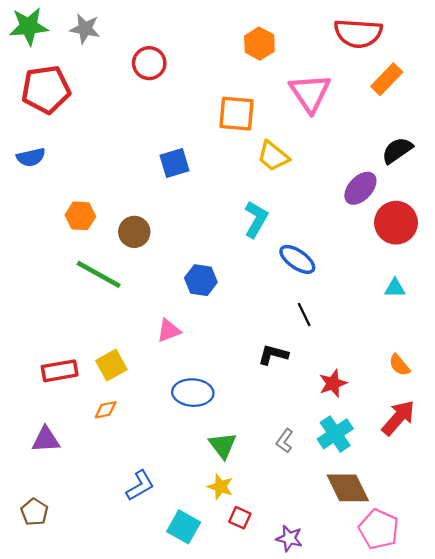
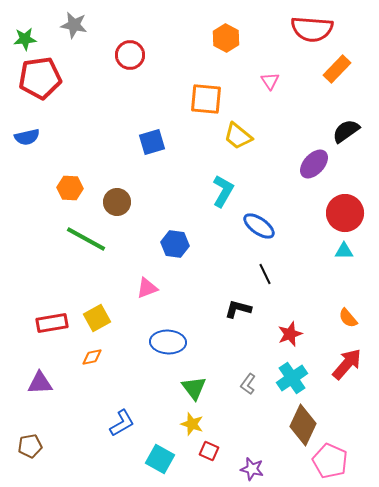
green star: (29, 26) -> (25, 39), moved, size x0.7
pink triangle: (310, 93) -> (270, 81), size x0.5
red circle: (396, 223) -> (345, 213), moved
brown diamond: (348, 488) -> (303, 425), turned 51
brown pentagon: (34, 512) -> (30, 446), turned 30

